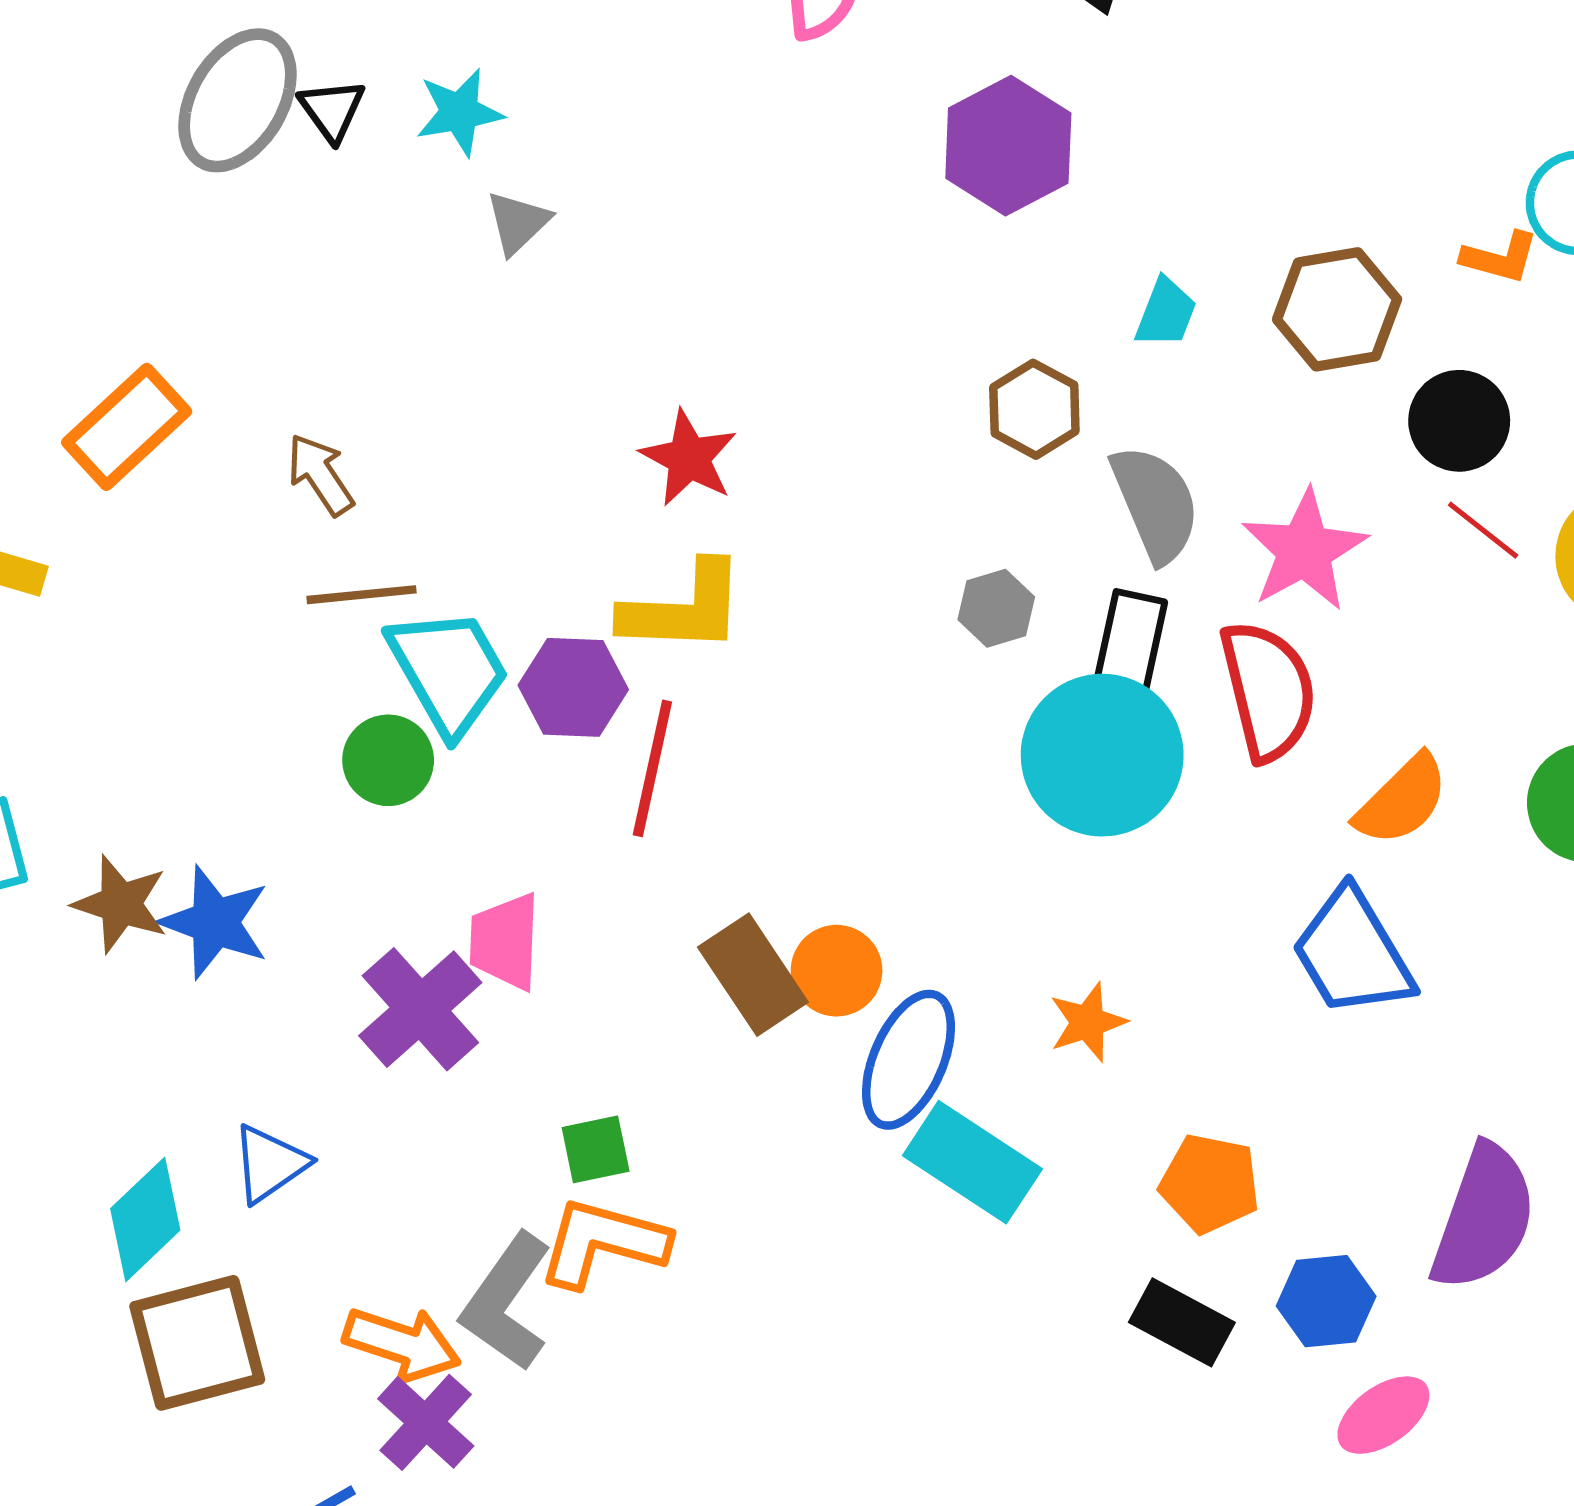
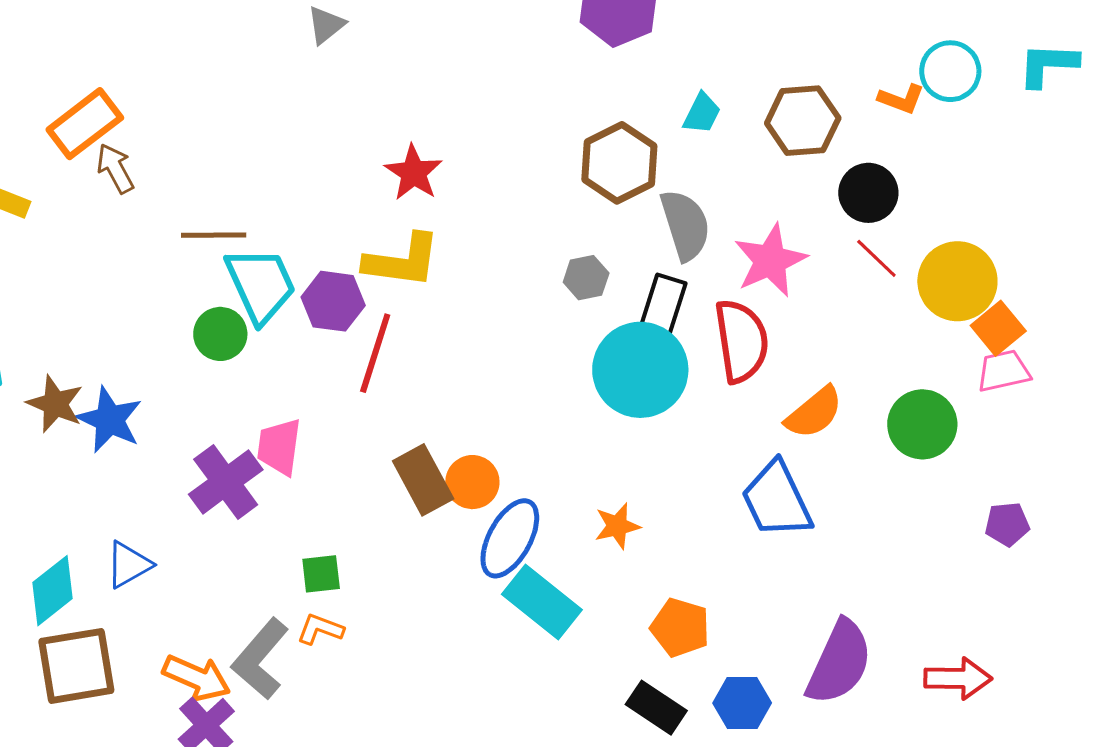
brown hexagon: (1034, 409) -> (619, 163), size x1.4
brown arrow: (320, 475) -> (115, 169), moved
orange L-shape: (603, 1243) -> (320, 629), size x0.6

